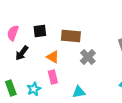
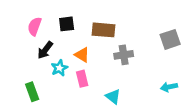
gray cross: (88, 57) -> (124, 55), turned 35
cyan star: (34, 89) -> (59, 68), moved
cyan triangle: (79, 92) -> (113, 97), turned 48

